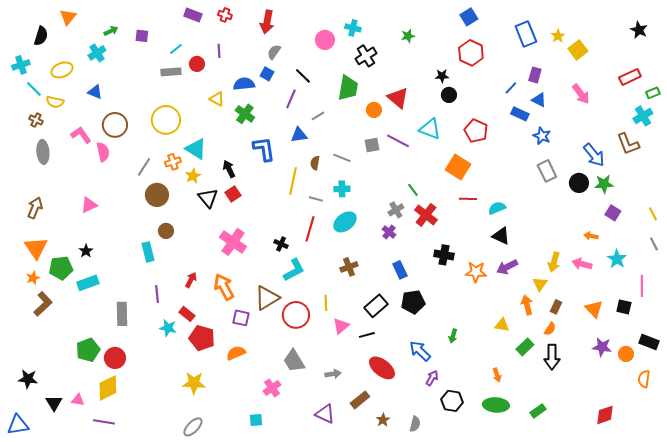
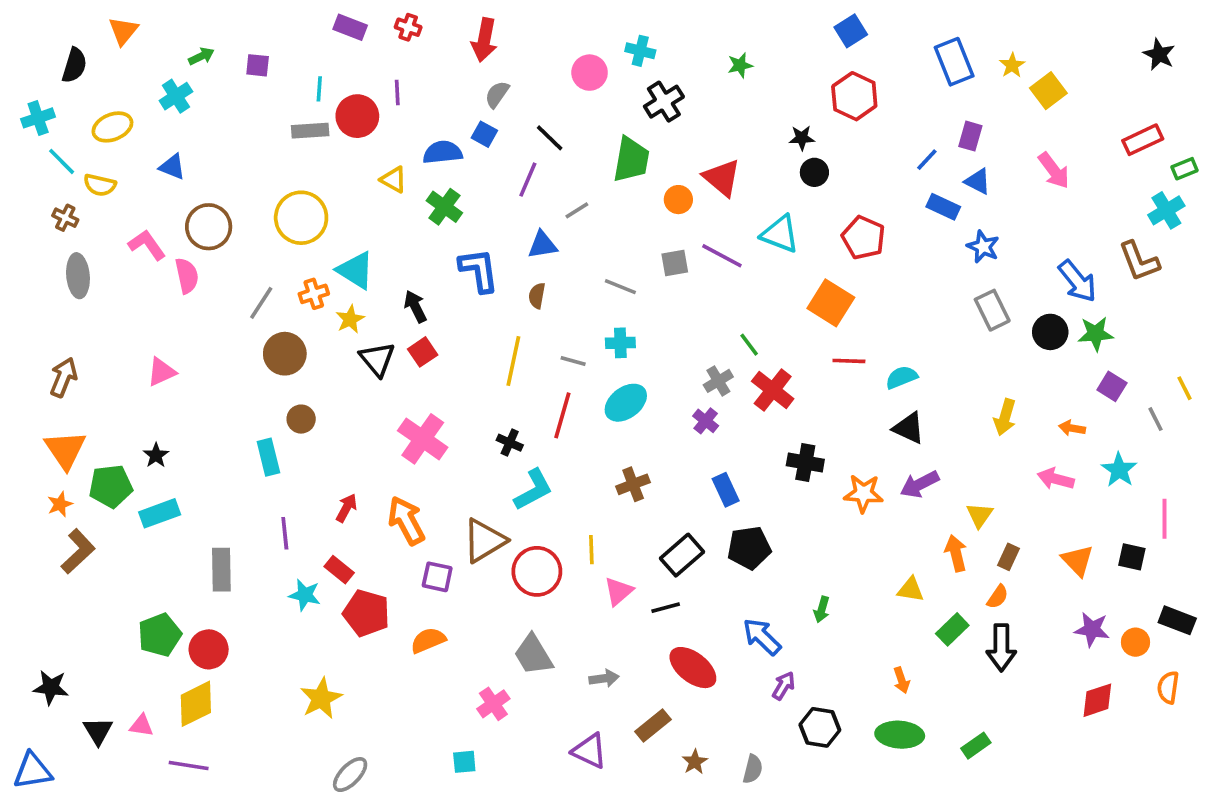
cyan line: (176, 49) -> (319, 89), turned -48
red circle: (197, 64) -> (357, 116), size x1.5
brown semicircle: (315, 163) -> (537, 296), moved
yellow line: (293, 181) -> (513, 361), moved
gray line: (654, 244) -> (1155, 419), moved
yellow arrow: (554, 262) -> (1005, 417), moved
yellow star: (194, 383) -> (321, 698), moved, turned -30
red diamond: (605, 415) -> (1097, 700), moved

